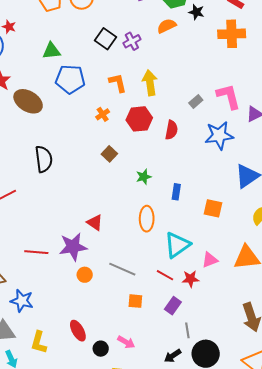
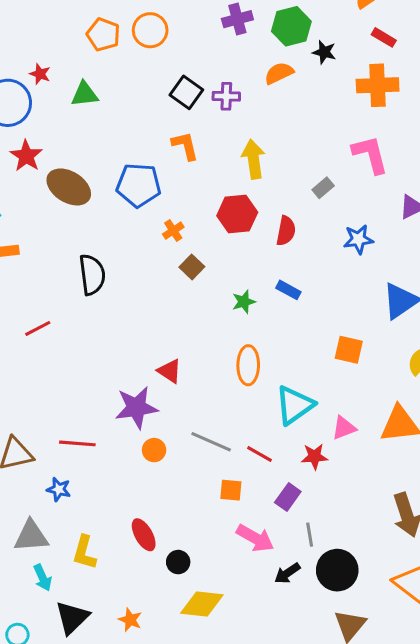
purple cross: (132, 41) -> (226, 96), turned 30
green triangle: (51, 51) -> (84, 94), moved
blue pentagon: (70, 79) -> (139, 185), moved
orange L-shape: (118, 83) -> (185, 146), moved
pink L-shape: (229, 96) -> (370, 154), moved
orange cross: (103, 114) -> (173, 231), moved
blue star: (219, 135) -> (358, 239), size x0.7
blue rectangle: (176, 192) -> (288, 290), moved, turned -70
red line: (36, 252) -> (77, 443), moved
red line: (165, 275) -> (259, 454), moved
blue star: (22, 301) -> (59, 489), size x0.7
pink arrow: (126, 342) -> (255, 538), moved, size x1.4

